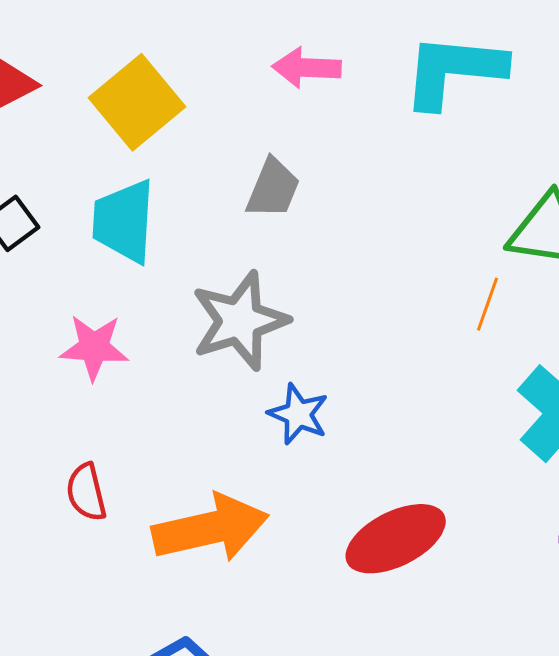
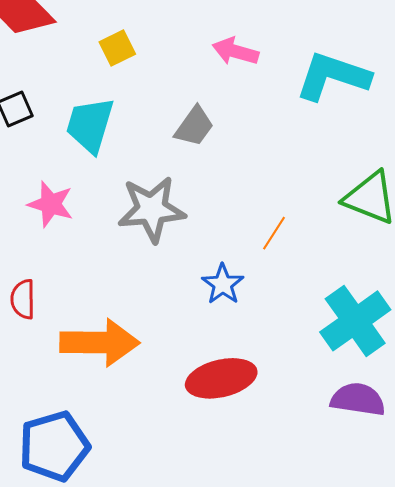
yellow square: (137, 102) -> (117, 48), size x0.6
orange line: (488, 304) -> (274, 233), moved
blue star: (298, 414) -> (223, 284), moved

